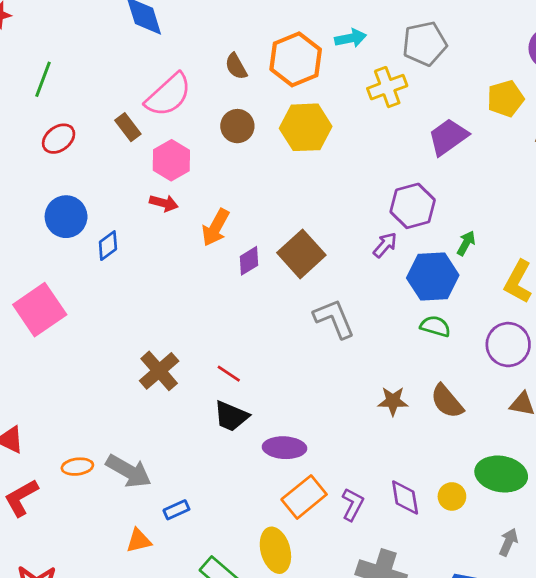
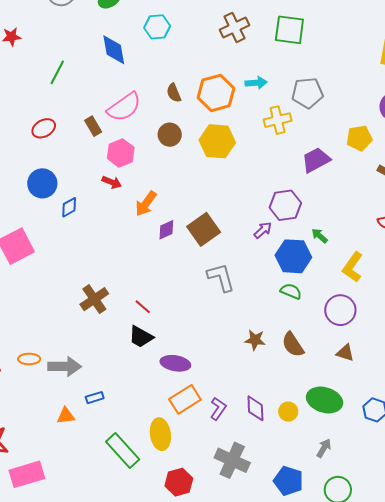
green line: (43, 79) -> (57, 72), moved
green arrow: (466, 243) -> (320, 236), turned -84
gray arrow: (129, 471) -> (65, 366), turned -36

